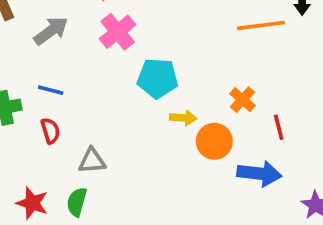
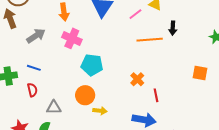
pink cross: (118, 32) -> (72, 38), turned -30
yellow arrow: (183, 118) -> (100, 111), moved
orange circle: (214, 141) -> (85, 95), moved

